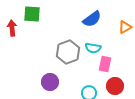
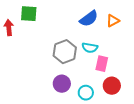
orange triangle: (125, 27) -> (113, 21), moved
purple circle: (50, 82) -> (62, 84), moved

